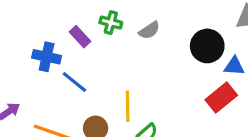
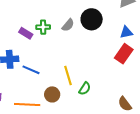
purple rectangle: (80, 37) -> (26, 33), moved
black circle: (207, 46) -> (92, 19), moved

